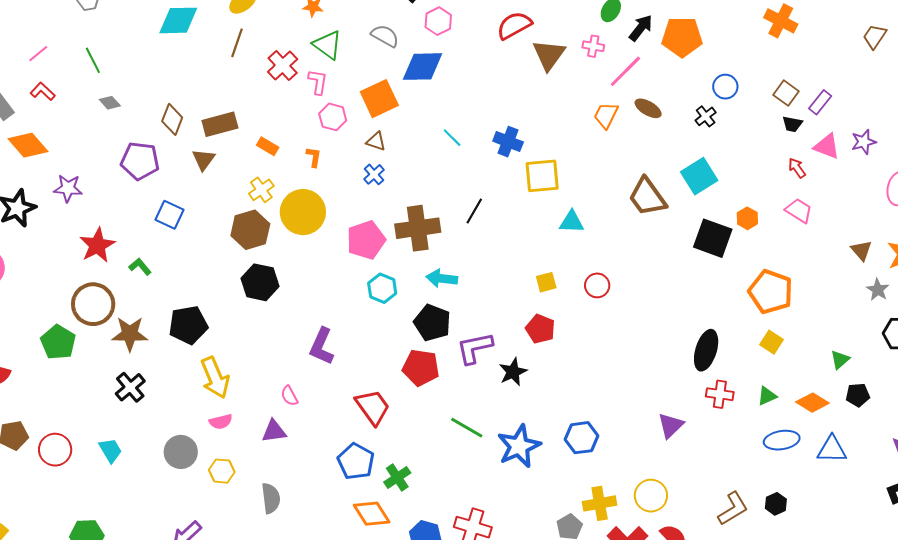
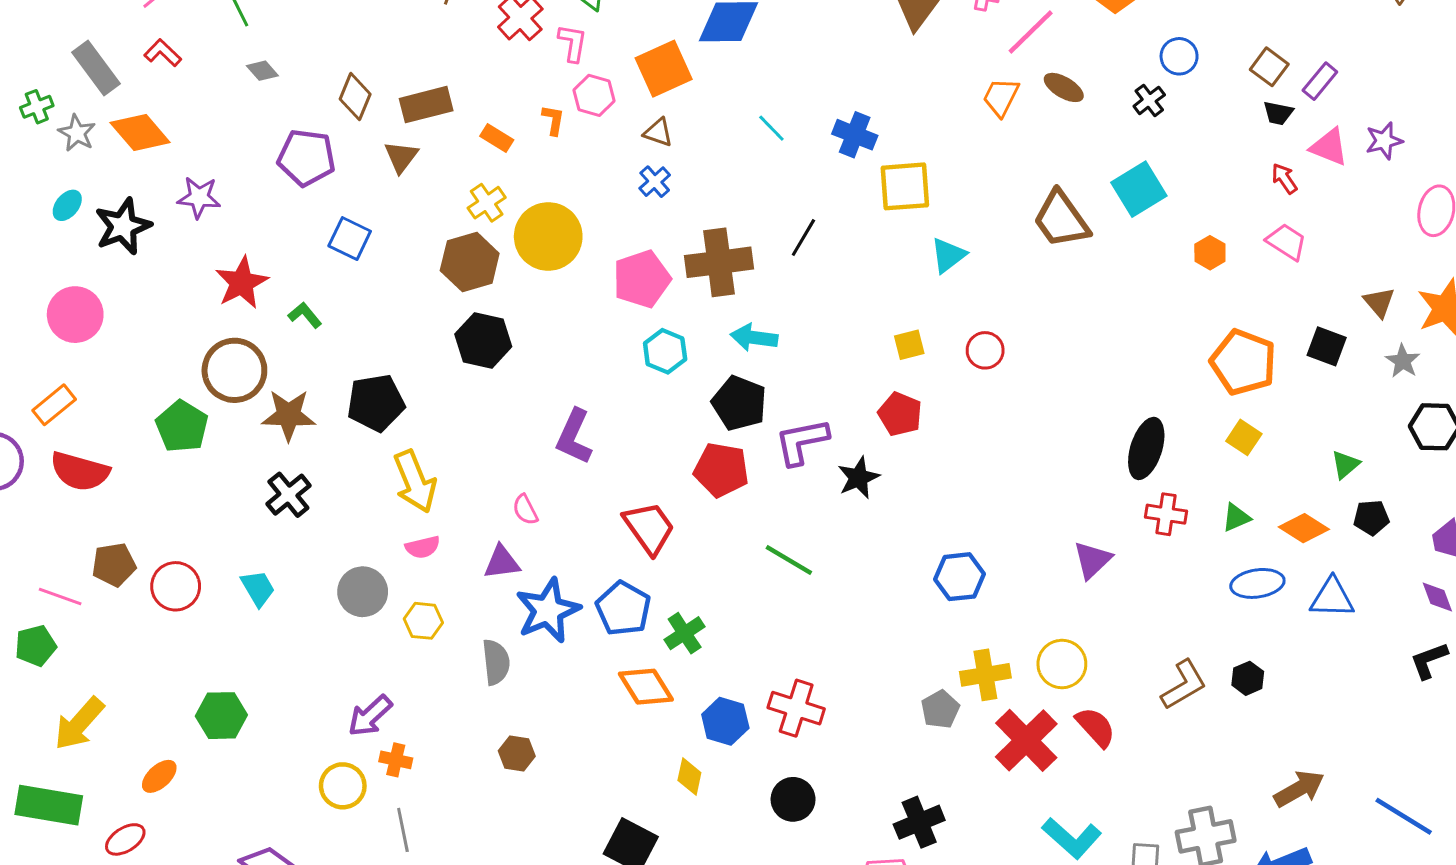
orange L-shape: (314, 157) -> (553, 120), moved
cyan triangle: (572, 222) -> (948, 255), turned -40
black square: (713, 238) -> (1327, 346), moved, size x0.7
blue star: (519, 446) -> (548, 610), moved

